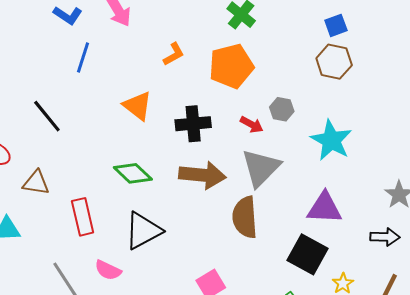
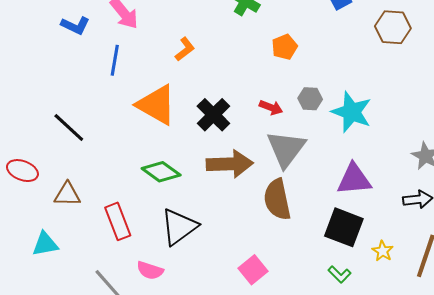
blue line: (83, 58) -> (115, 60), moved
brown hexagon: (334, 62) -> (393, 27), moved
orange pentagon: (231, 66) -> (285, 47), moved, size x0.6
orange triangle: (138, 106) -> (156, 105), size x1.4
gray hexagon: (282, 109) -> (310, 99), moved
black cross: (193, 124) -> (213, 115), turned -32

